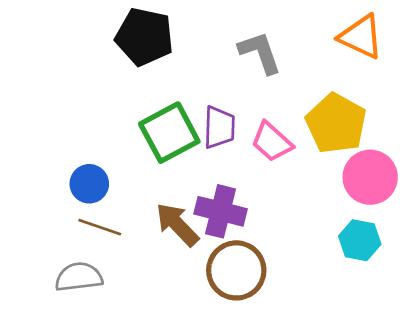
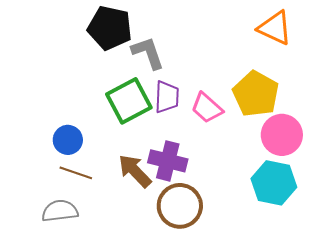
gray L-shape: (260, 53) -> (148, 53), moved
cyan hexagon: (360, 240) -> (274, 183), size x1.4

